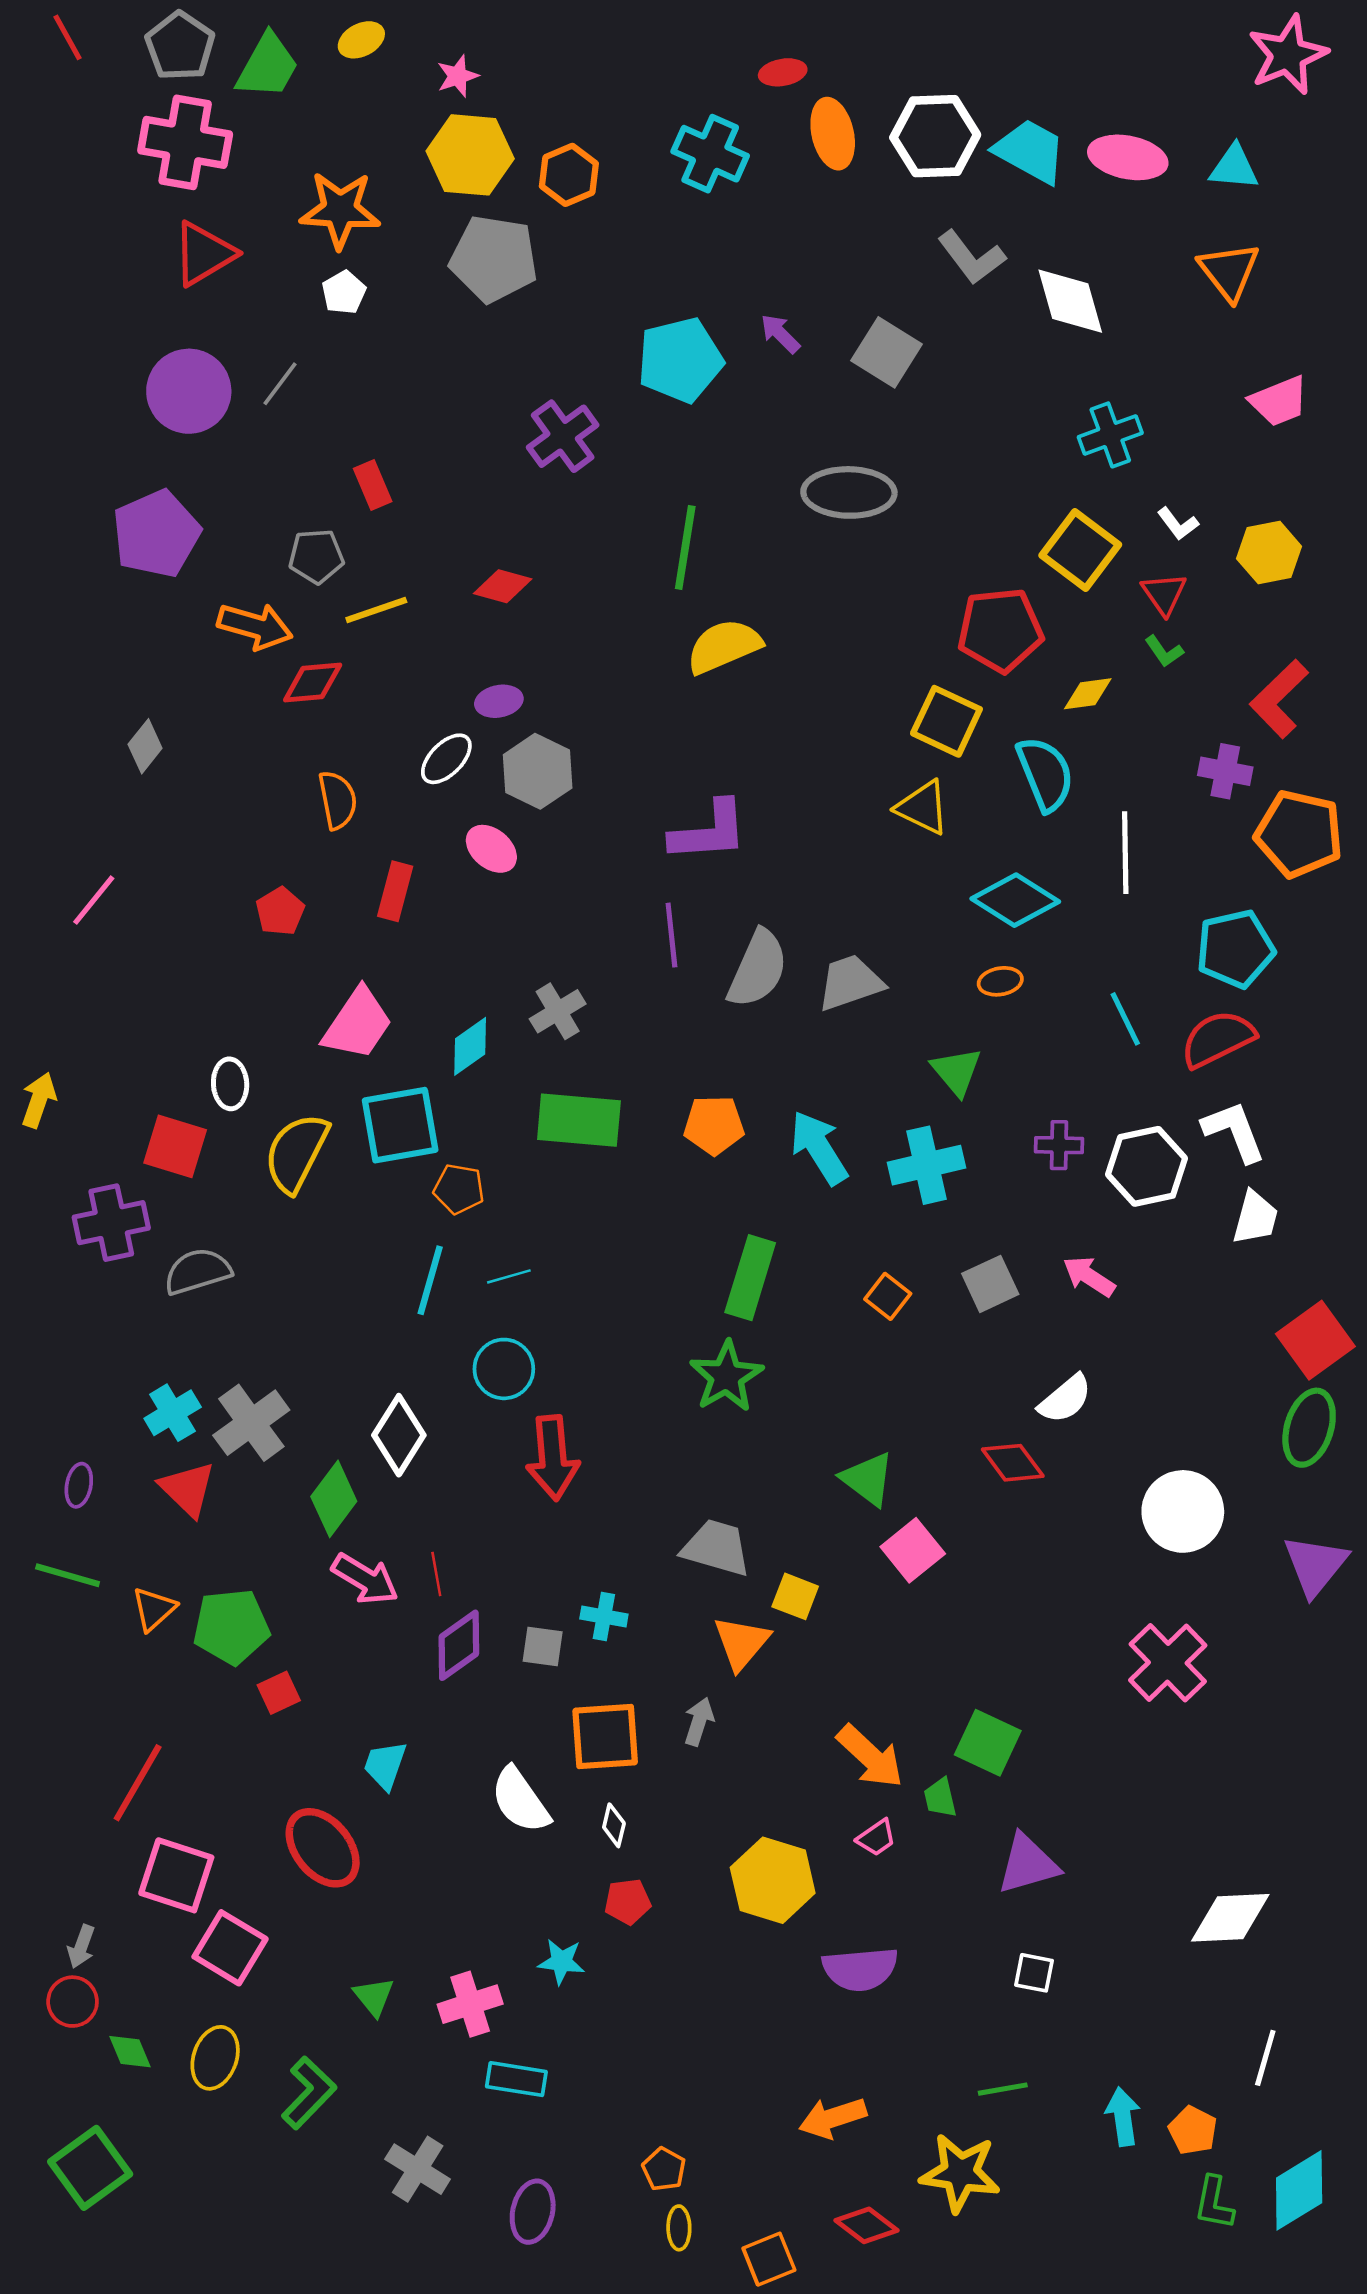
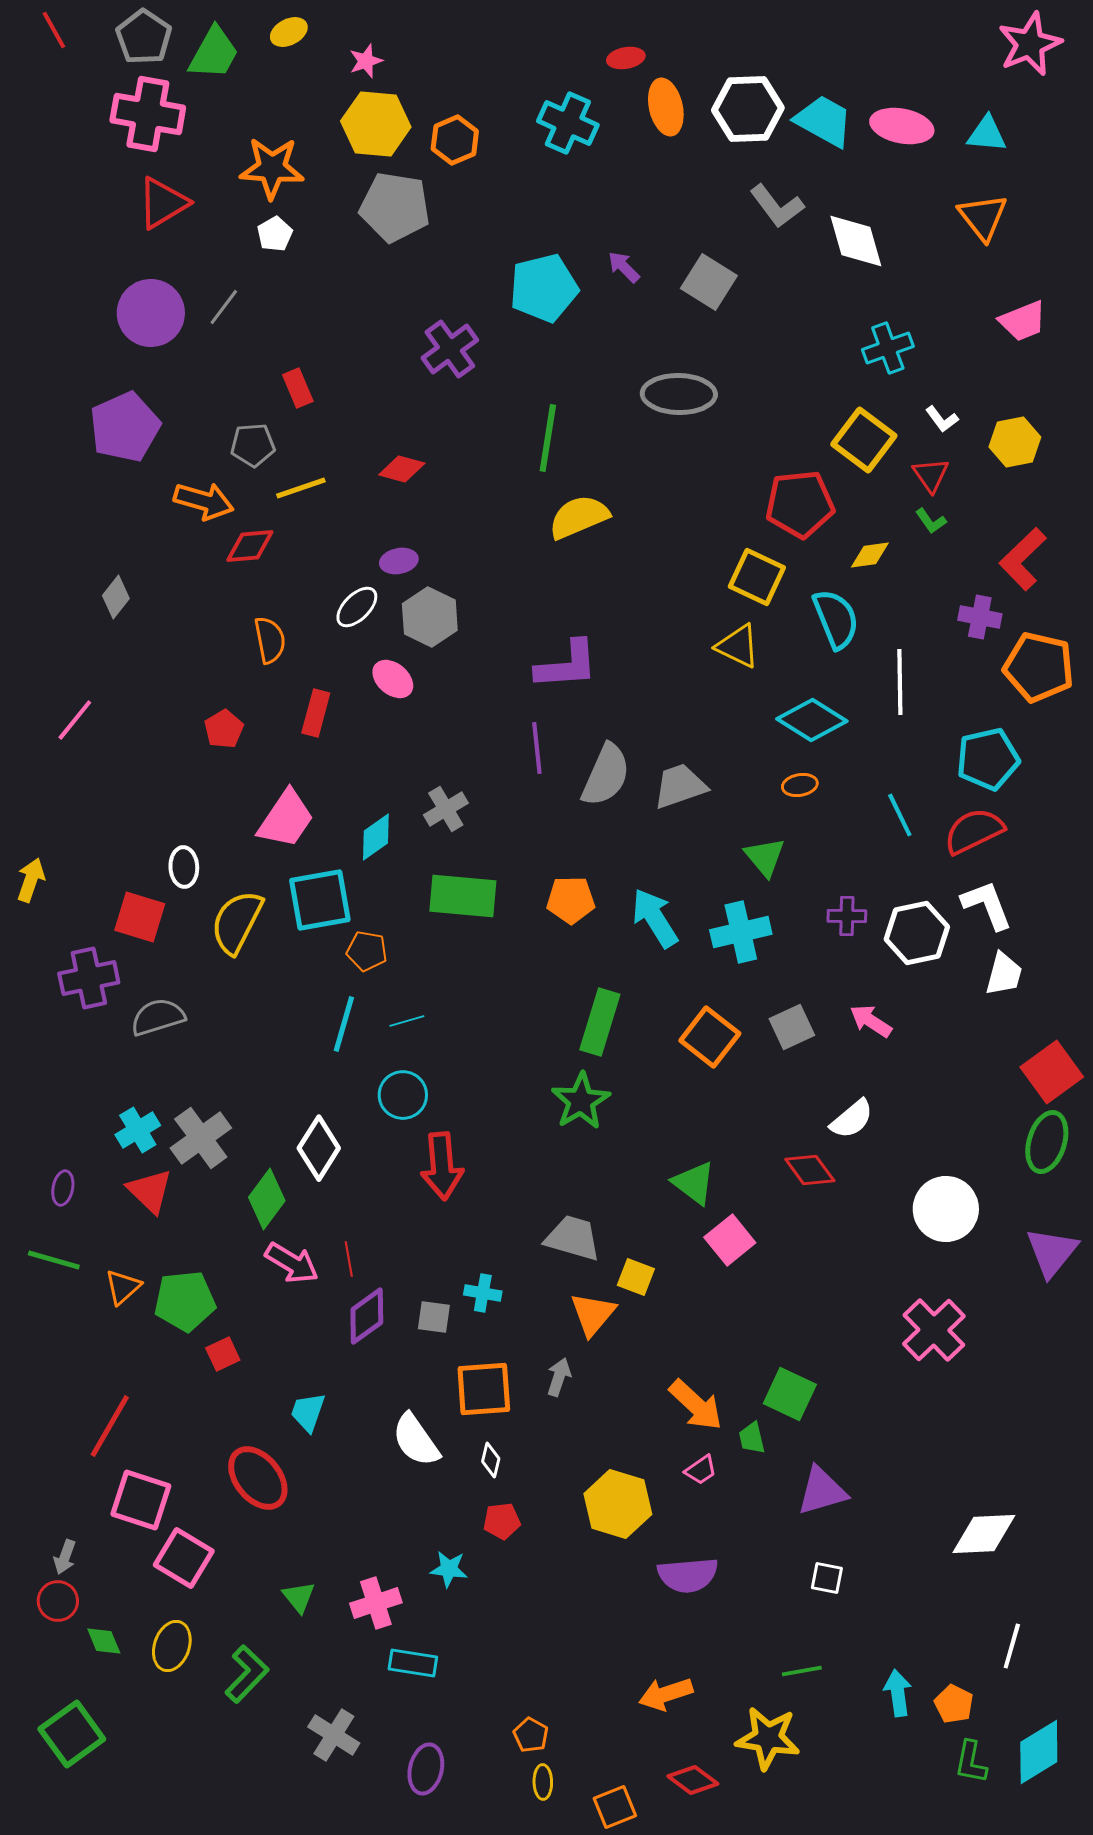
orange square: (888, 1296) -> (710, 1037), size x1.6

